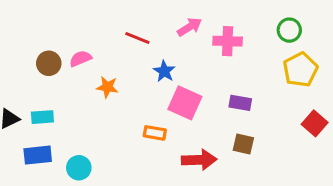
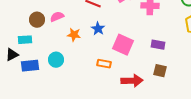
blue star: (164, 71) -> (98, 29), moved
cyan rectangle: (42, 117) -> (25, 40), moved
blue rectangle: (38, 155) -> (30, 66), moved
cyan circle: (79, 168) -> (56, 60), moved

